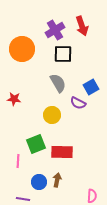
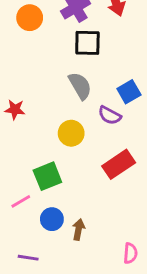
orange circle: (22, 49) -> (30, 18), moved, size x0.7
red rectangle: (62, 152) -> (119, 164), moved, turned -35
pink line: (18, 161) -> (21, 201), turned 56
blue circle: (39, 182) -> (52, 219), moved

